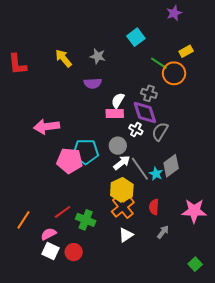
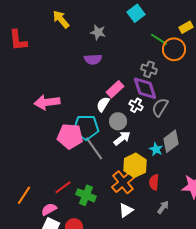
yellow arrow: (64, 58) -> (61, 19), moved
white semicircle: (118, 100) -> (103, 104), moved
pink rectangle: (115, 113) -> (115, 89), turned -42
gray line: (140, 169) -> (94, 148), moved
yellow hexagon: (122, 190) -> (135, 165), moved

